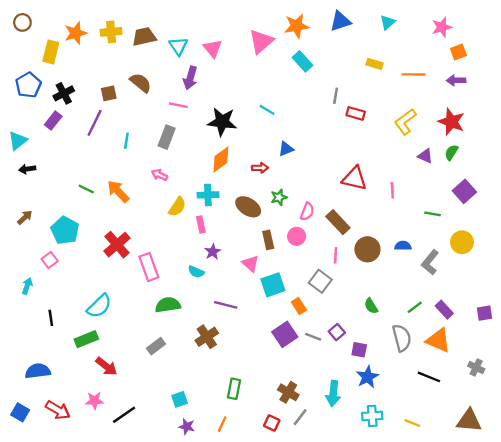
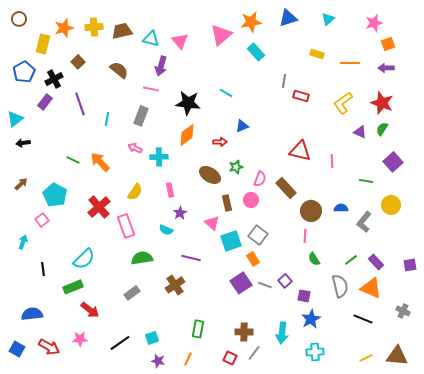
cyan triangle: (178, 46) -> (151, 39), turned -42
brown square: (109, 93) -> (78, 62), moved, turned -32
purple line: (95, 123) -> (80, 104), turned -45
cyan cross: (208, 195) -> (159, 157), moved
yellow semicircle: (177, 207) -> (135, 192), moved
pink line: (336, 255) -> (305, 236), moved
gray square: (320, 281) -> (258, 235), moved
brown cross: (288, 392) -> (244, 332), turned -30
black line: (124, 415) -> (120, 343), moved
yellow line: (412, 423) -> (366, 358), moved, turned -48

